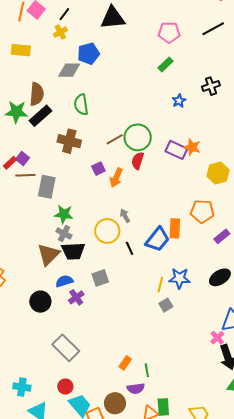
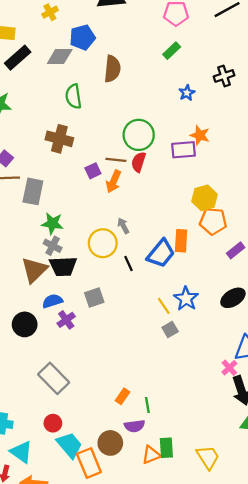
brown semicircle: (37, 94) -> (112, 69), moved
black rectangle: (40, 116) -> (18, 58), moved
brown line: (115, 139) -> (116, 160), moved, turned 36
orange star: (192, 147) -> (200, 135), moved
purple rectangle: (176, 150) -> (183, 150), turned -30
yellow hexagon: (218, 173) -> (204, 198), moved
blue star: (179, 278) -> (186, 299), turned 30
yellow line: (160, 285) -> (164, 306), turned -49

